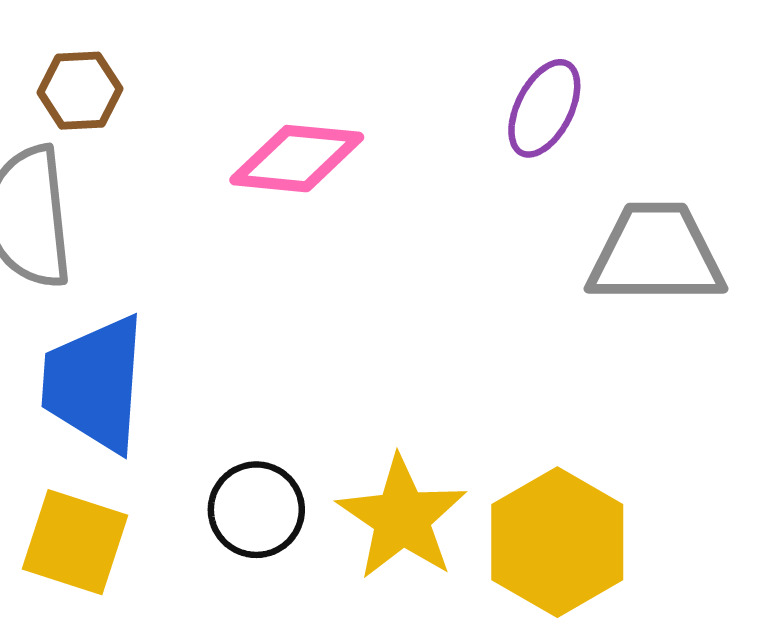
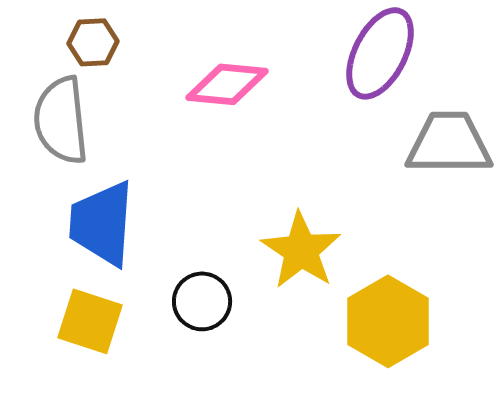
purple ellipse: (544, 108) -> (380, 53), size x1.5
yellow star: (402, 518) -> (301, 250), moved

